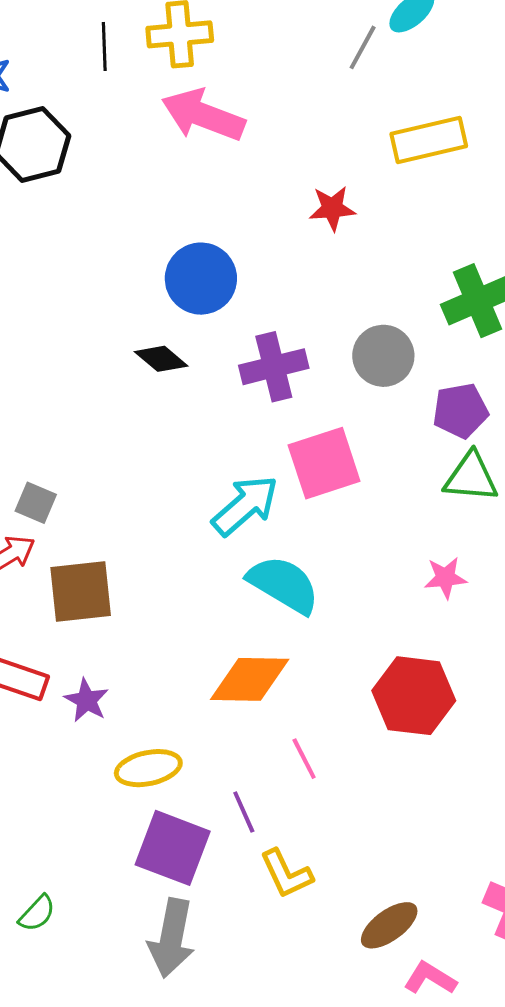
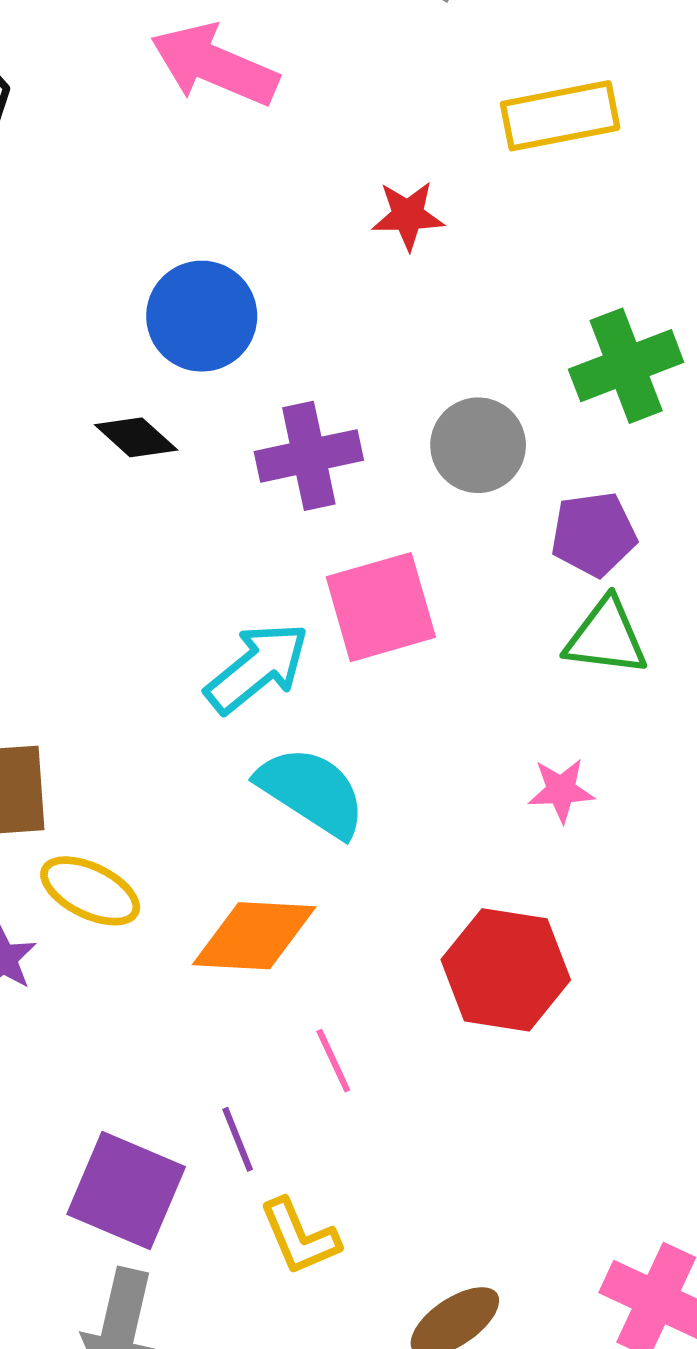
yellow ellipse: (148, 768) -> (90, 891), moved, turned 36

